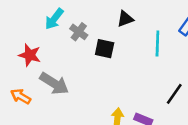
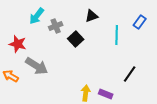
gray cross: (79, 32) -> (56, 26), turned 32
black square: (105, 49) -> (76, 39), turned 35

